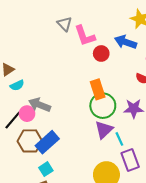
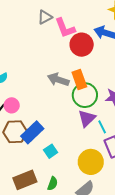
gray triangle: (64, 24) -> (45, 17), turned 49
red circle: (101, 53) -> (82, 45), size x1.5
gray arrow: (40, 105) -> (58, 80), moved
cyan square: (46, 169) -> (51, 151), moved

